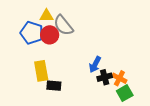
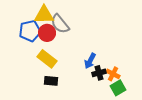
yellow triangle: (46, 16) -> (44, 15), size x1.5
blue pentagon: (32, 33) -> (30, 31), turned -30
yellow rectangle: (41, 71) -> (47, 59), moved, turned -42

